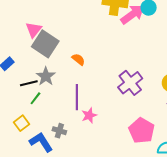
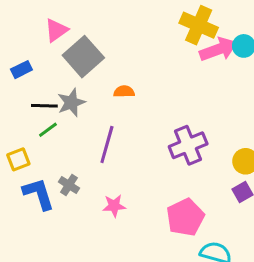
pink triangle: (34, 30) -> (56, 30), moved
orange semicircle: (78, 59) -> (124, 92), turned -56
pink star: (89, 115) -> (114, 206), moved

